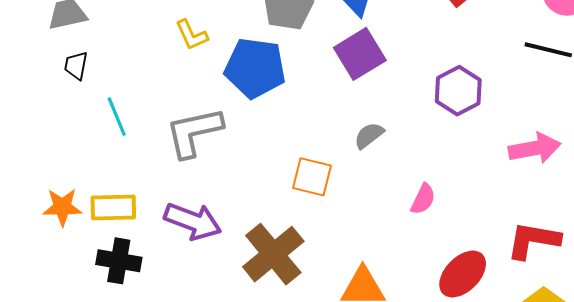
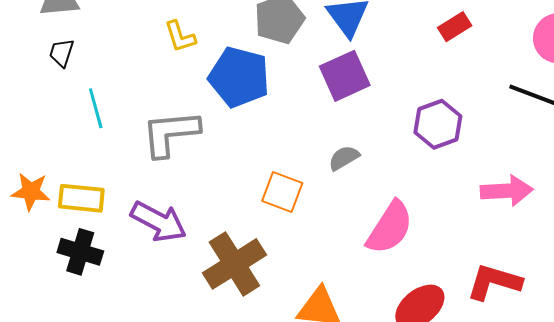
pink semicircle: (423, 199) -> (390, 228), size x1.8

